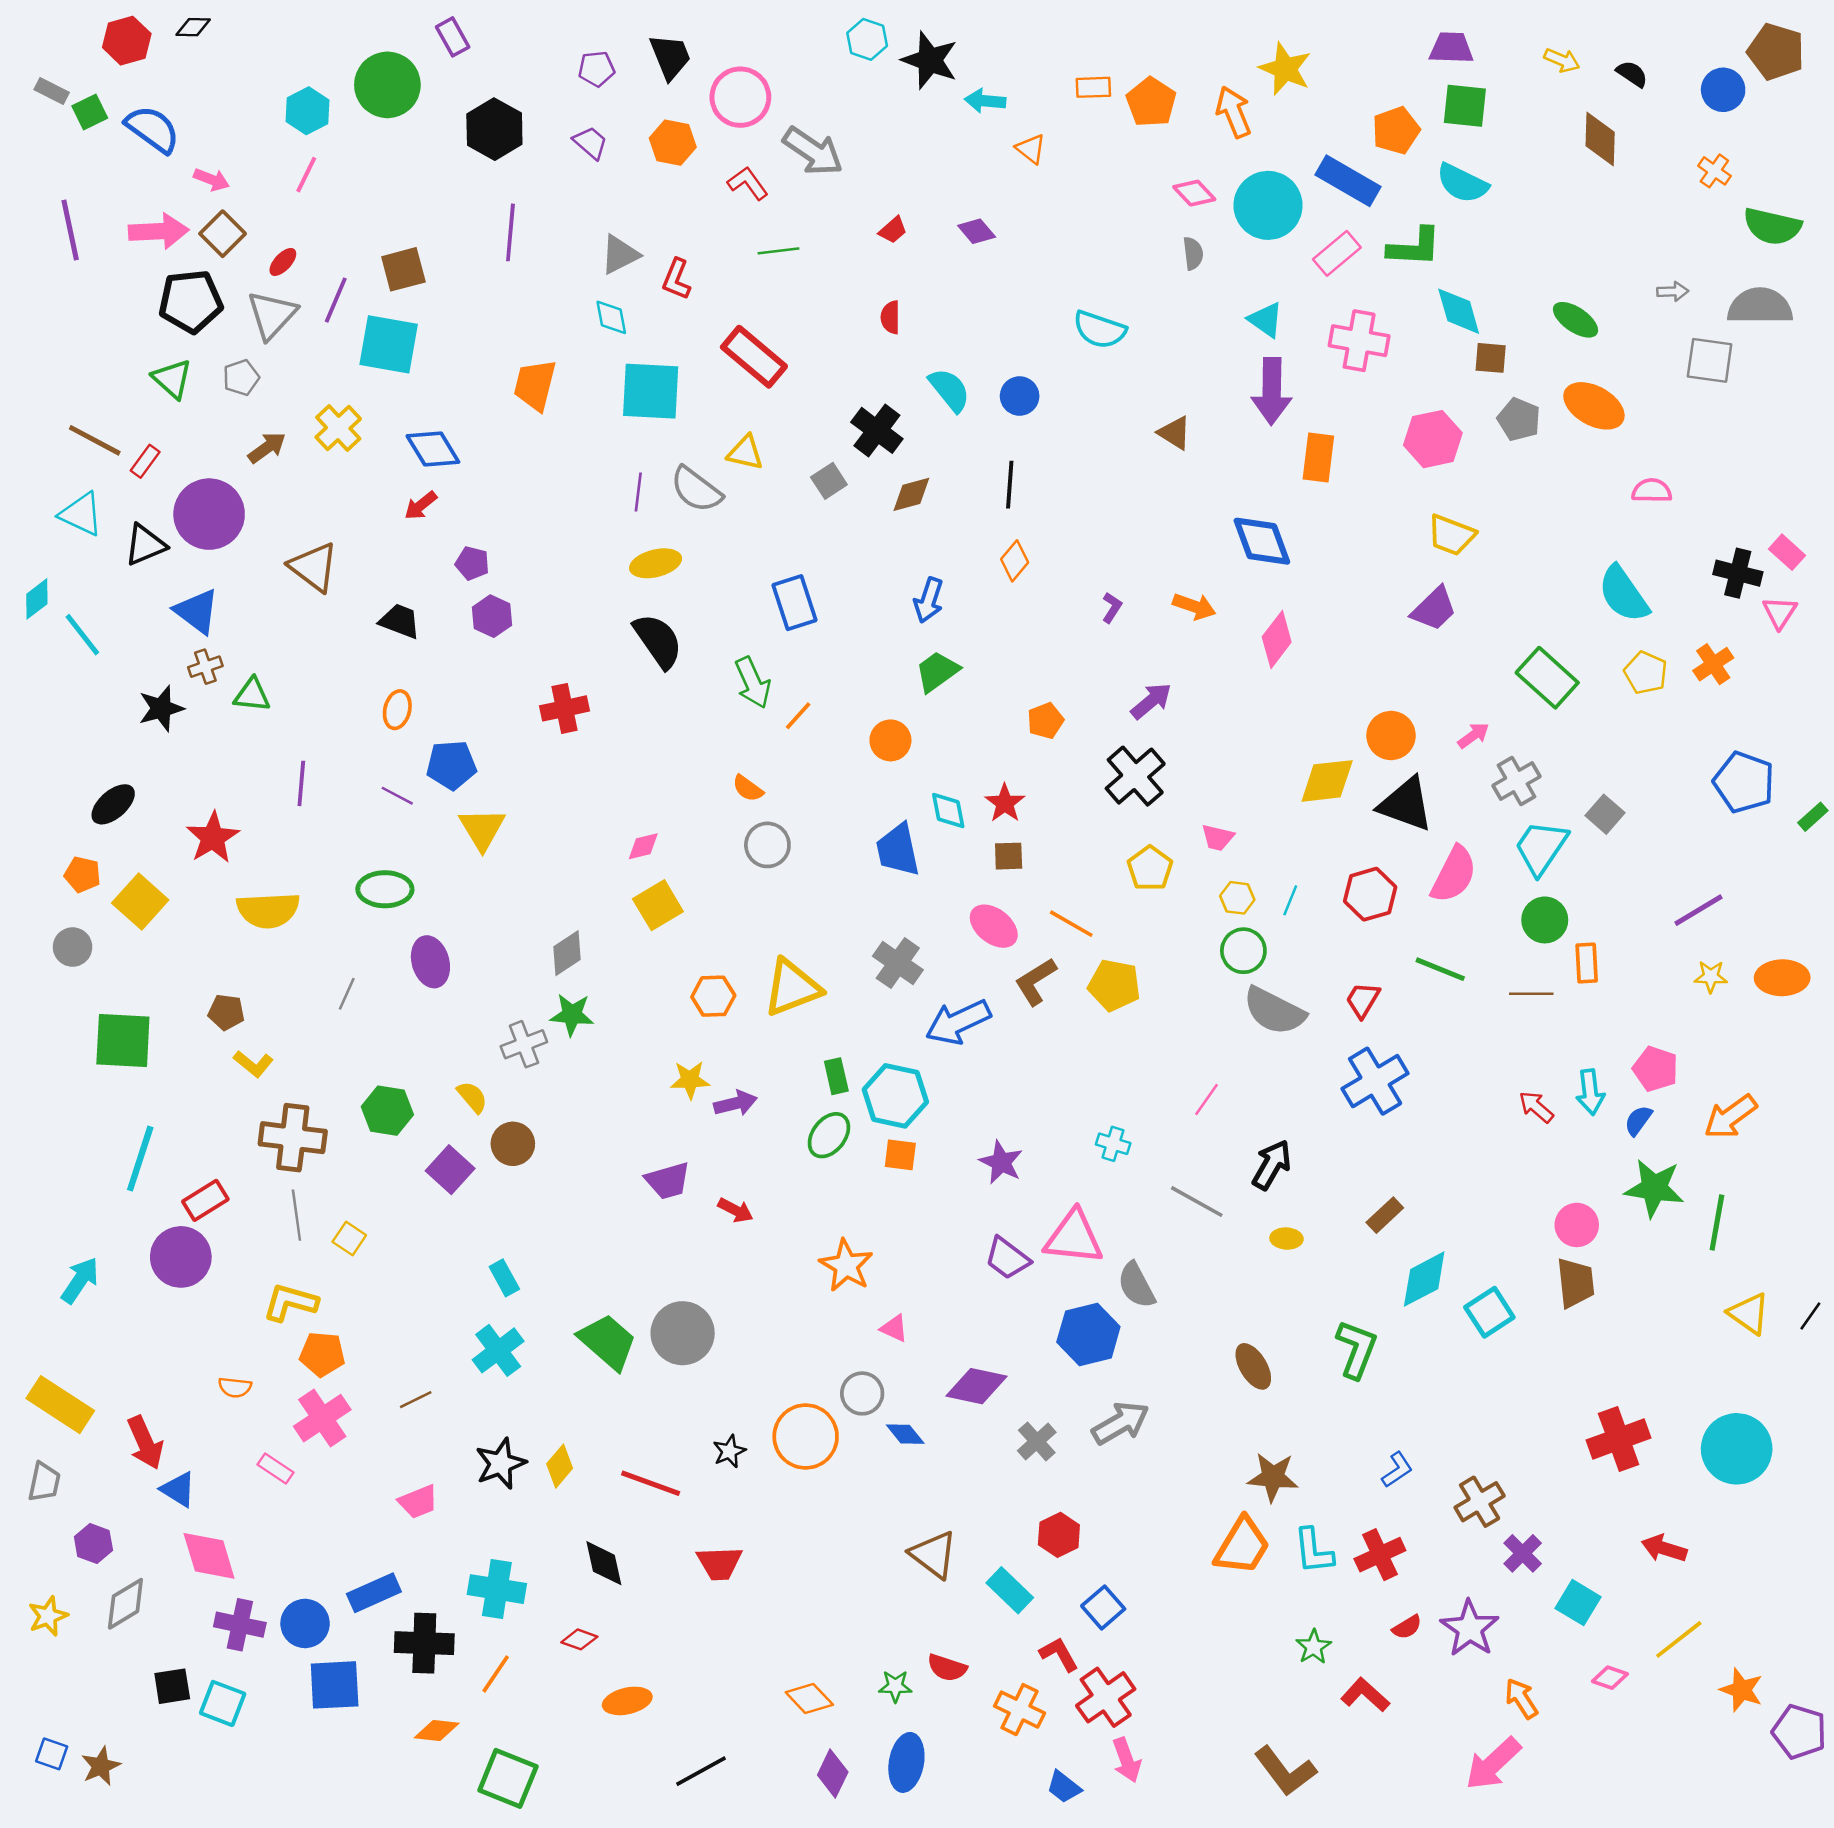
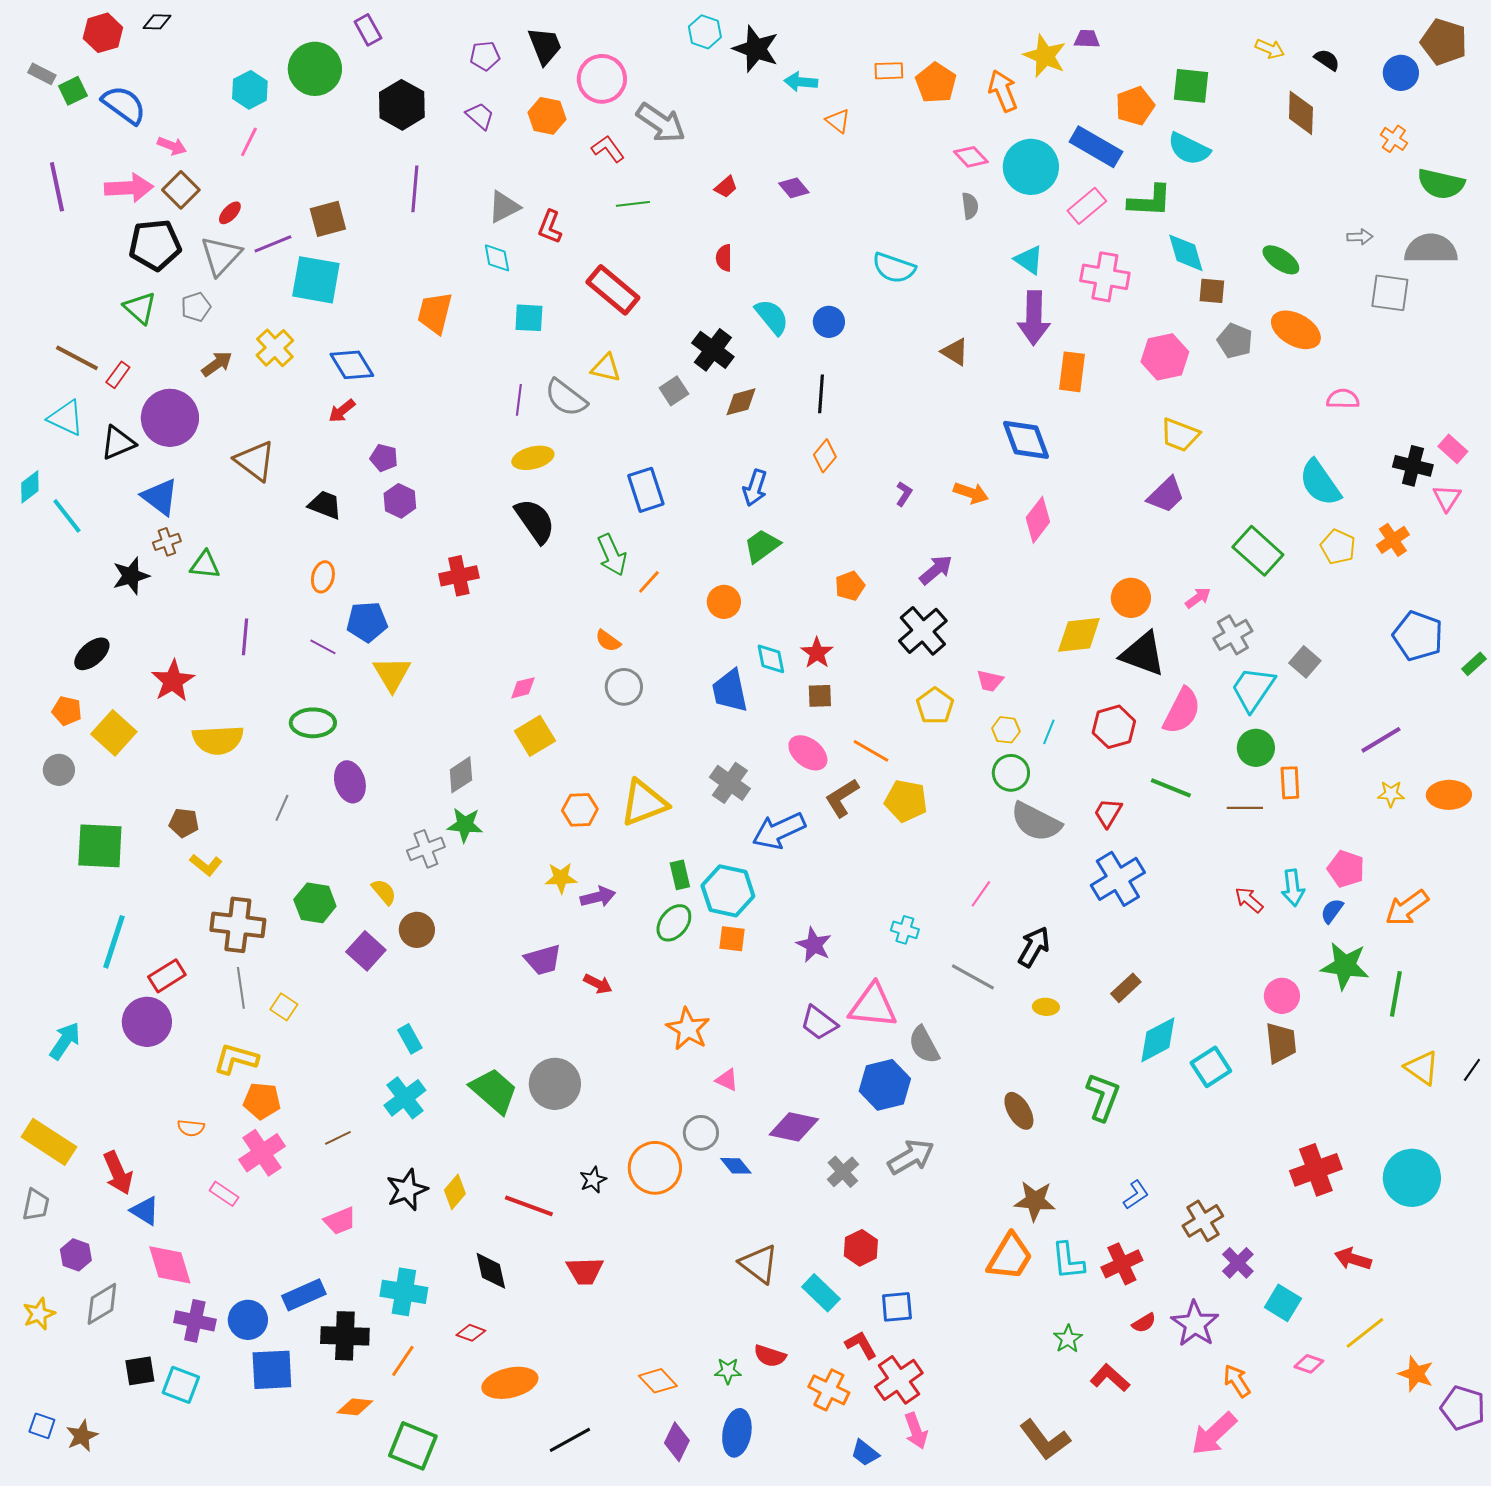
purple trapezoid: (1451, 48) -> (1087, 39), moved, size x0.7
purple line: (336, 300) -> (273, 244), turned 45
cyan square: (651, 391) -> (529, 318), size x0.6
blue square: (1103, 1607) -> (897, 1307), turned 36
orange ellipse: (627, 1701) -> (510, 1383), size x1.4

